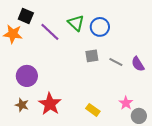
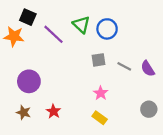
pink star: (126, 103) -> (101, 93), moved
red star: (50, 104) -> (54, 111), size x0.6
gray circle: (139, 116) -> (149, 109), moved

